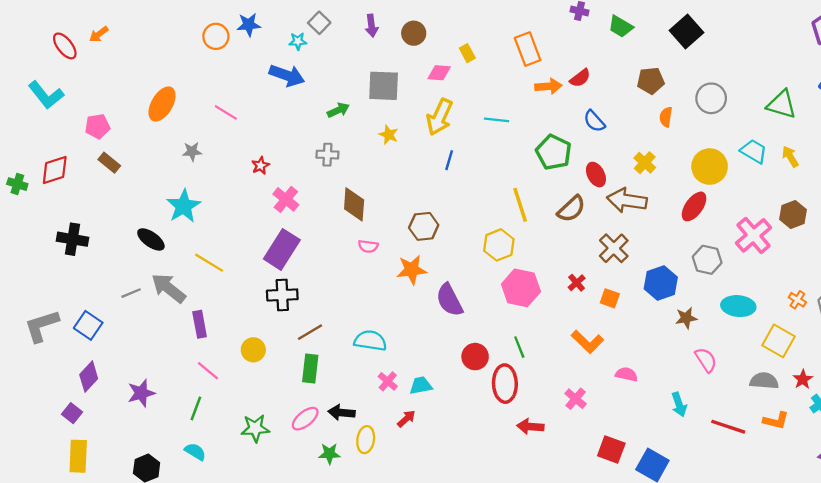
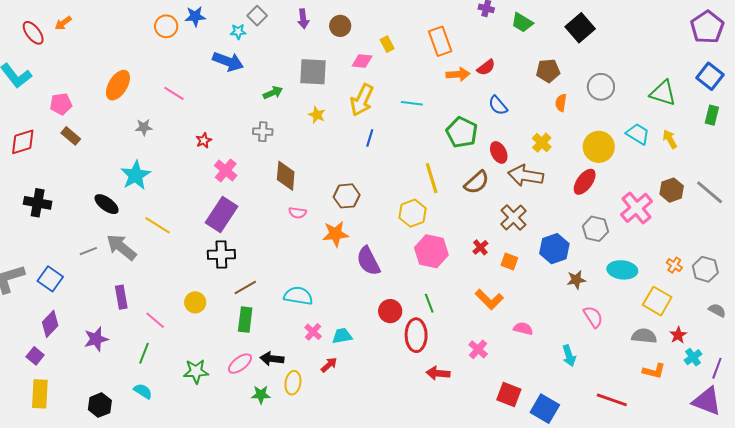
purple rectangle: (200, 324) -> (121, 297), moved
red line: (728, 427) -> (612, 400), moved

